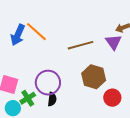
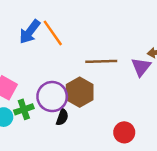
brown hexagon: (94, 77) -> (80, 92), moved
black semicircle: (52, 99) -> (62, 117), moved

